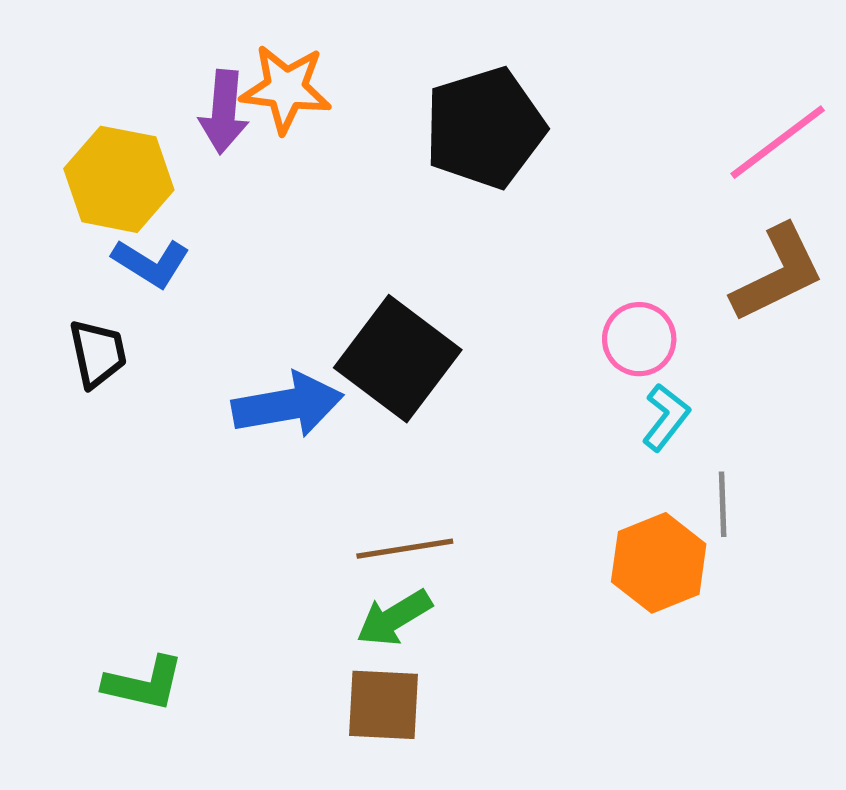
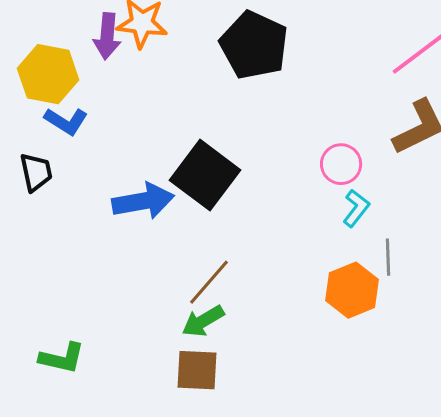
black pentagon: (485, 128) -> (254, 45), turned -30
brown line: (405, 549) -> (209, 282), turned -40

